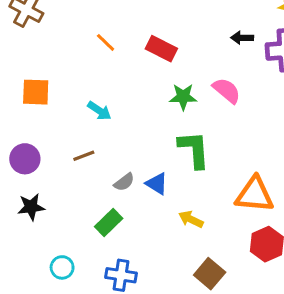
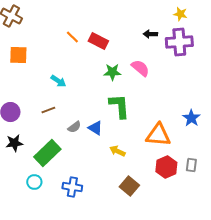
orange line: (106, 42) -> (72, 37), moved
orange square: (36, 92) -> (18, 55), moved
green rectangle: (109, 222) -> (47, 153), moved, size x1.5

